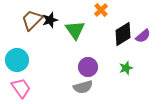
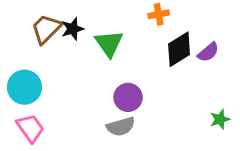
orange cross: (101, 10) -> (159, 14), moved, turned 32
green star: (126, 68) -> (220, 119), moved

